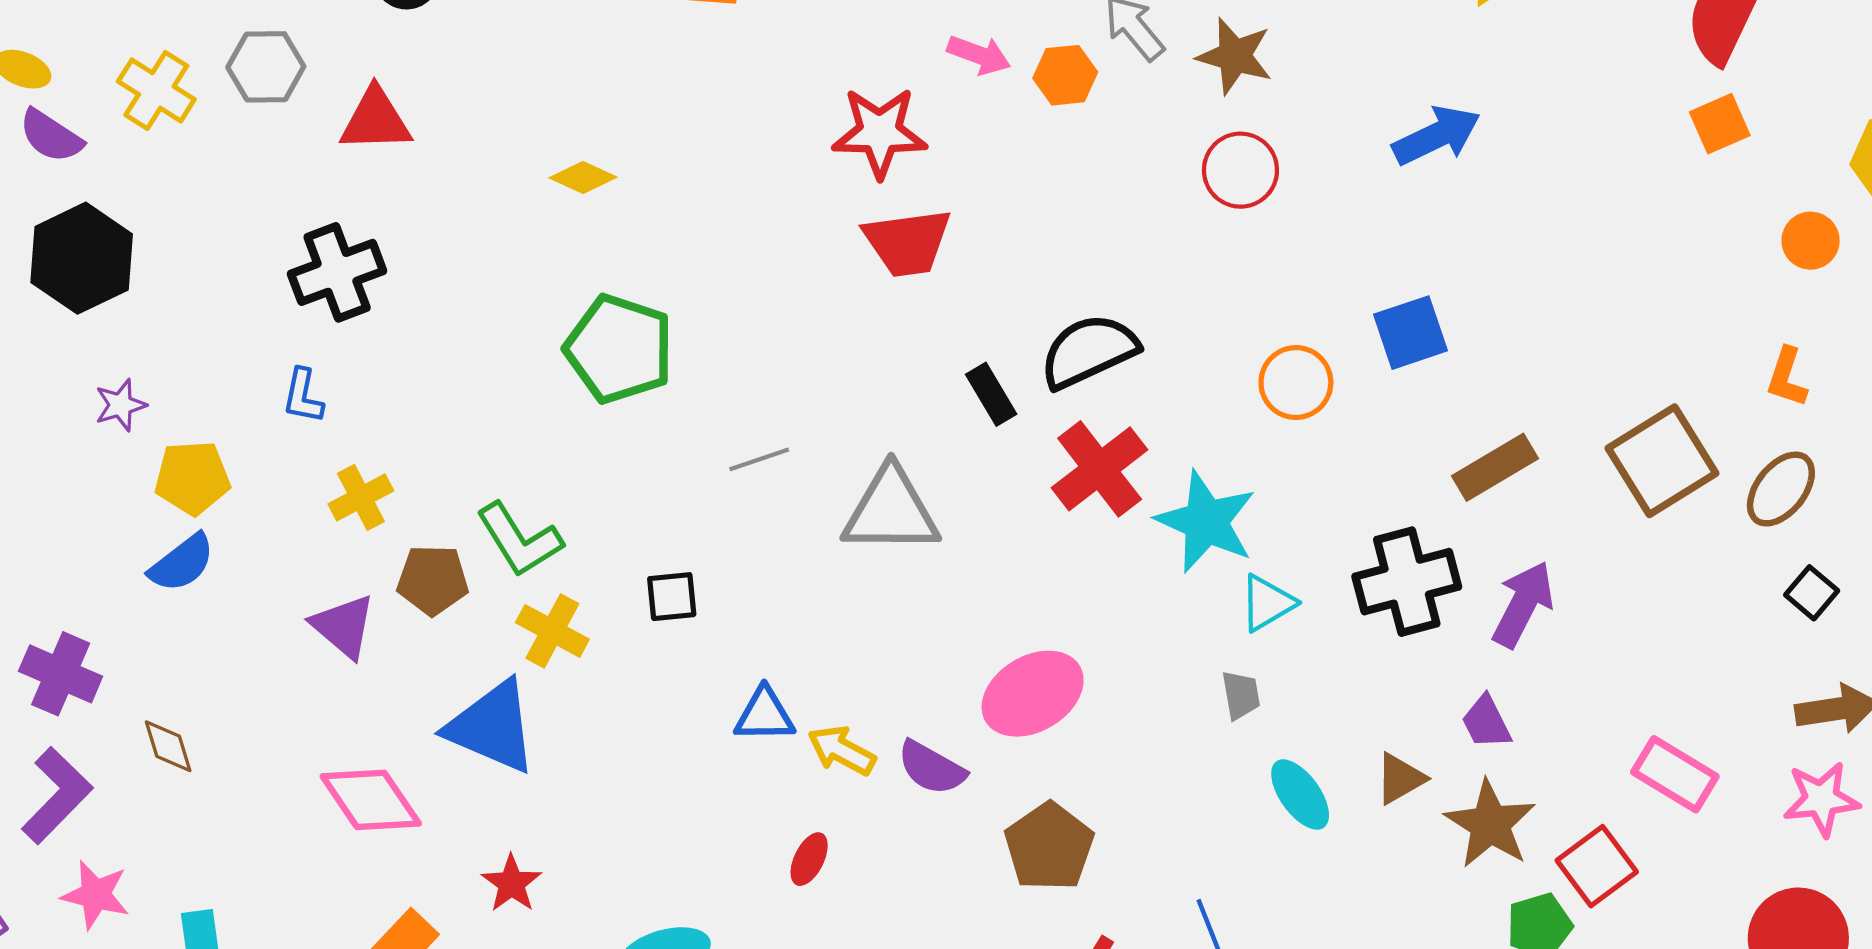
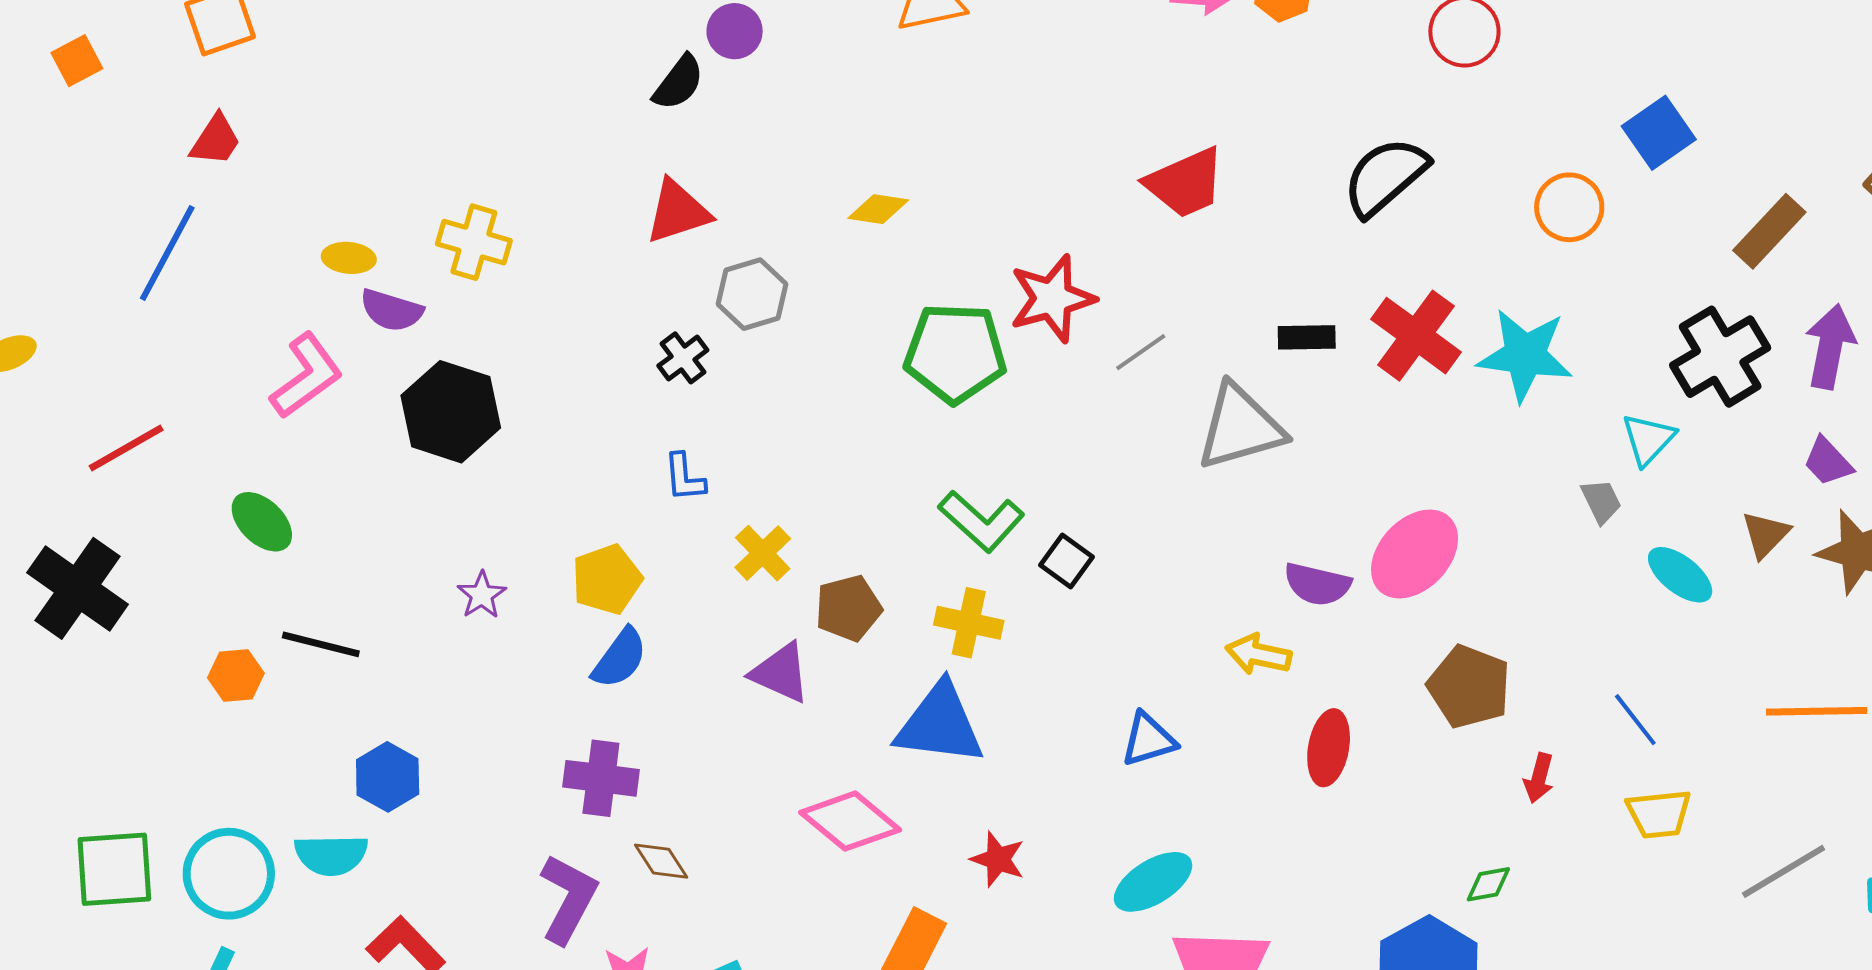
gray hexagon: (266, 67) -> (752, 294), moved
red star: (880, 132) -> (1052, 299), moved
black cross: (337, 272) -> (683, 358), size x0.6
black semicircle: (1089, 351) -> (1385, 176), moved
black rectangle: (991, 394) -> (1307, 337), moved, turned -44
purple star: (120, 405) -> (482, 595), moved
gray line: (759, 459) -> (1141, 352), moved
green L-shape: (519, 540) -> (981, 521), moved
black square: (672, 597) -> (1067, 561), turned -32
cyan triangle: (1267, 603) -> (1648, 439), moved
purple cross: (61, 674) -> (601, 778), moved
blue triangle: (765, 715) -> (1148, 740), moved
brown diamond: (168, 746) -> (661, 861), moved
purple semicircle: (932, 768) -> (1317, 584), moved
red ellipse: (809, 859) -> (1329, 748), moved, size x1.5

